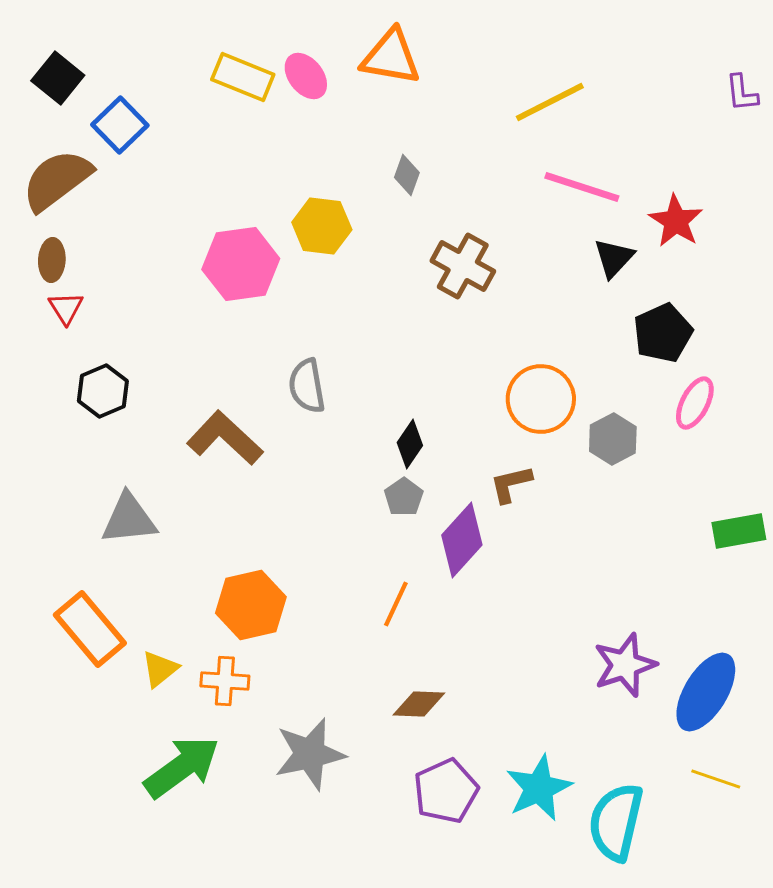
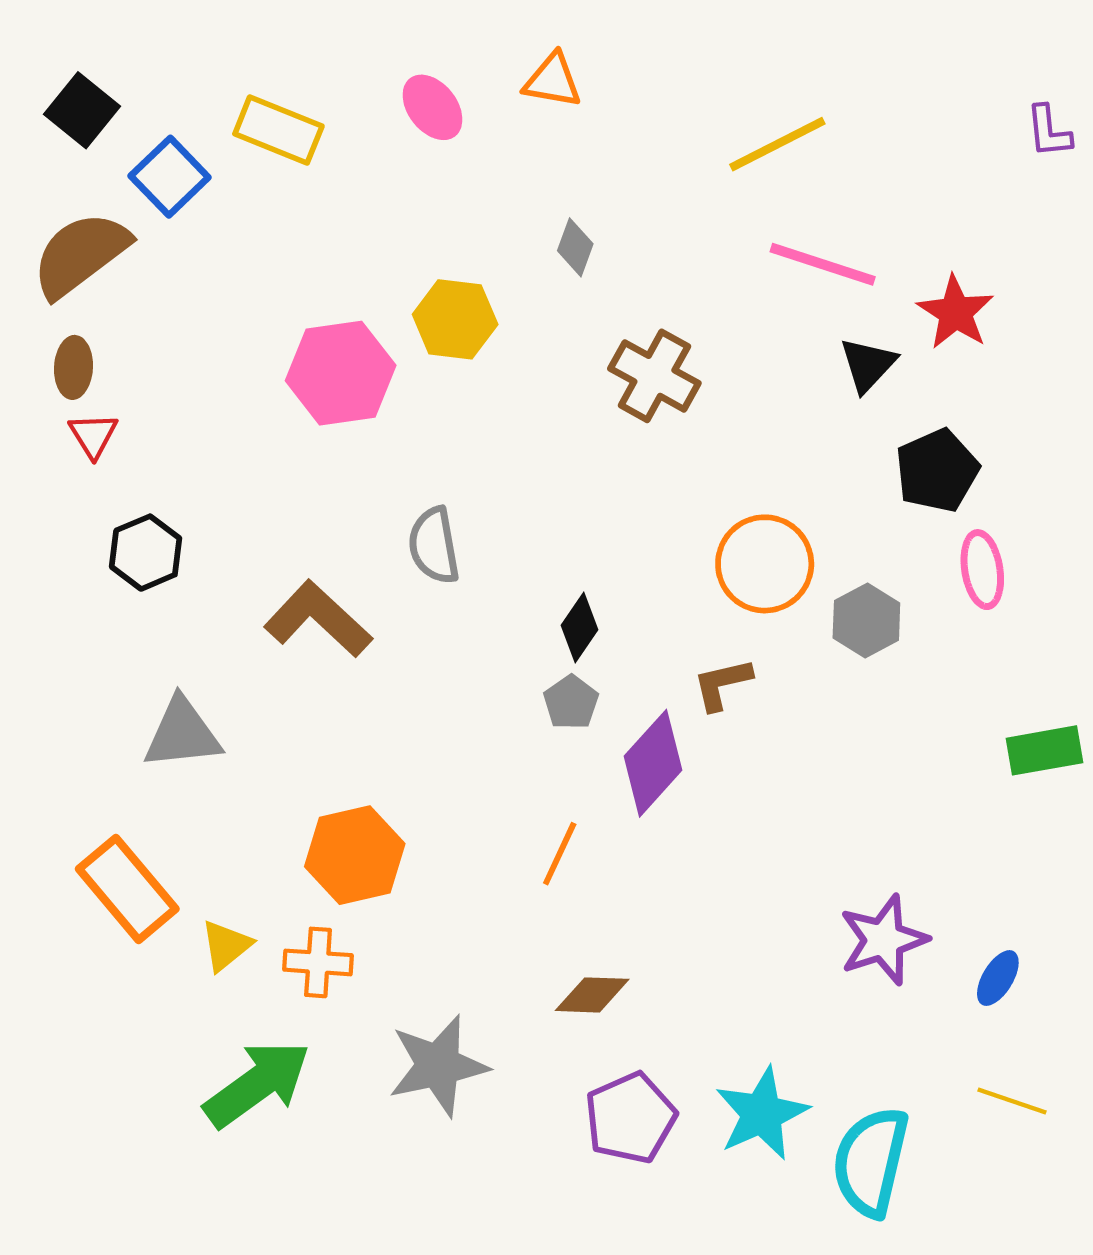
orange triangle: (391, 57) -> (553, 81), size x0.7
yellow rectangle: (243, 77) -> (278, 130), moved
pink ellipse: (695, 403) -> (982, 570), turned -36
blue ellipse: (706, 692) -> (998, 978), size x0.5

